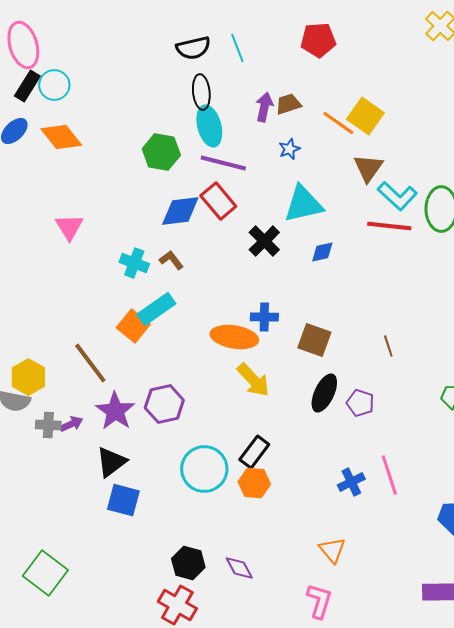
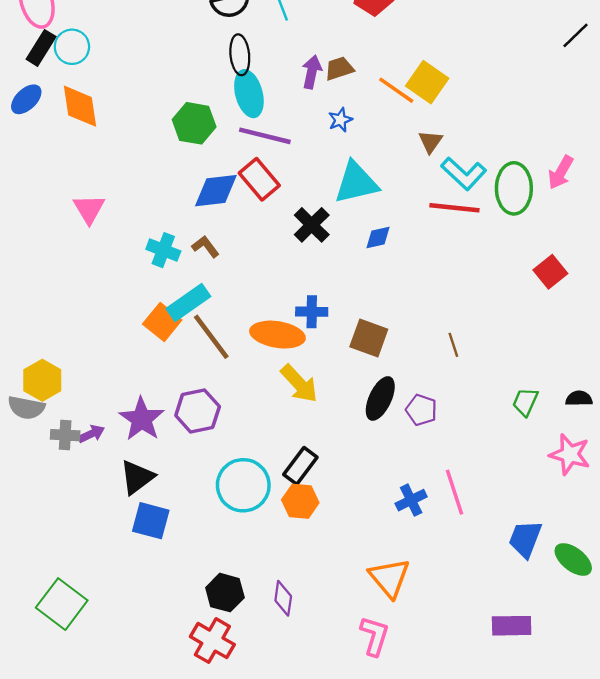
orange diamond: (61, 137) -> (80, 106), turned 30
brown triangle: (368, 168) -> (430, 142), size x0.7
brown line: (90, 363) -> (211, 337), moved
orange triangle: (332, 550) -> (389, 578), size x1.4
purple diamond: (239, 568) -> (283, 598), turned 36

